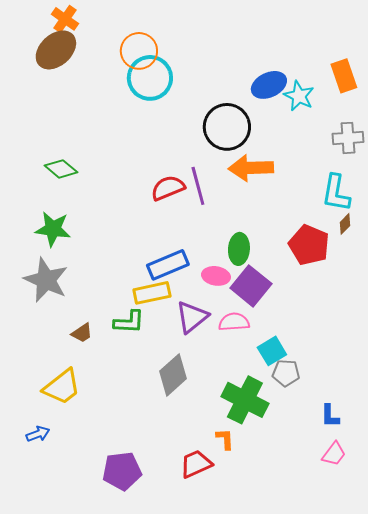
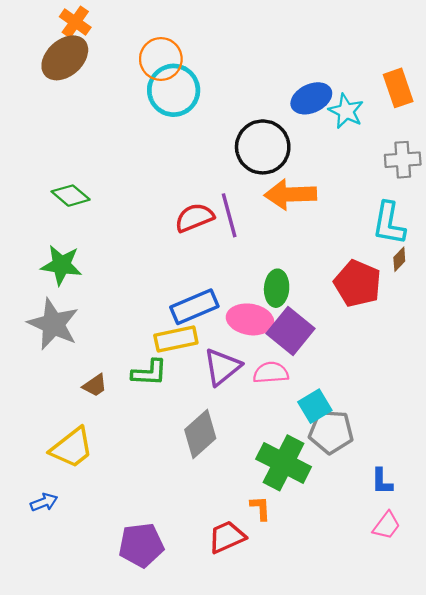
pink ellipse: (216, 276) -> (250, 319), size x1.4
gray pentagon: (286, 373) -> (331, 432), size x1.4

